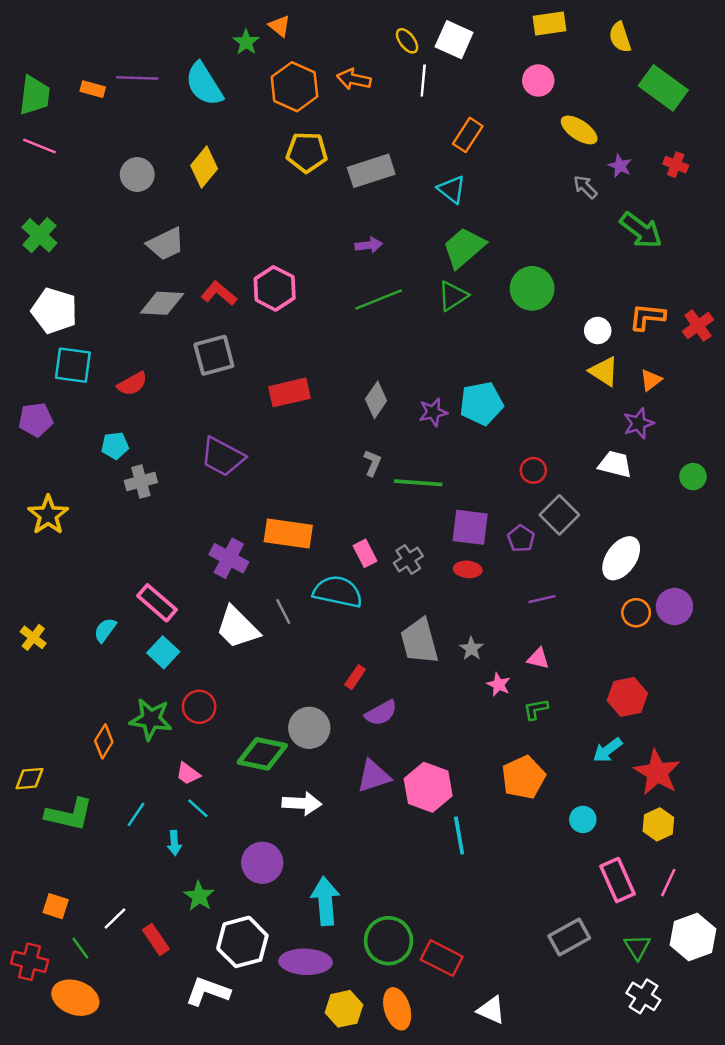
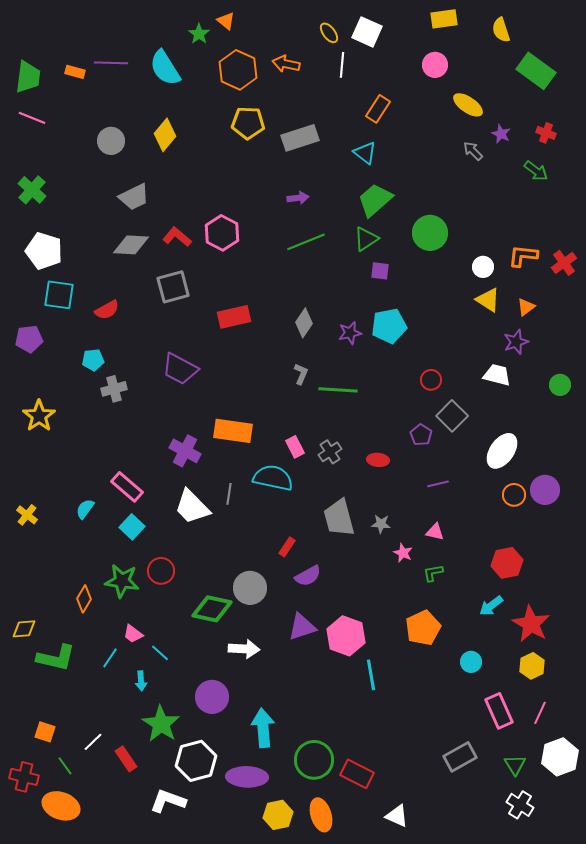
green arrow: (641, 230) -> (536, 171), moved, size x0.7
purple square: (470, 527) -> (380, 271), moved, size x0.6
gray line: (283, 611) -> (229, 494), turned 35
gray star: (471, 649) -> (381, 524), turned -30
pink trapezoid: (188, 774) -> (133, 634), moved
green star: (199, 896) -> (161, 724), size x1.5

